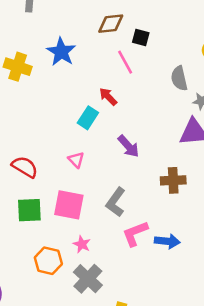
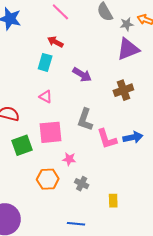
pink L-shape: (135, 233) -> (107, 139), turned -70
gray cross: (88, 279) -> (82, 184), size x0.6

